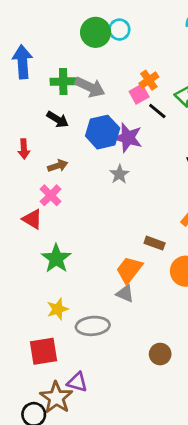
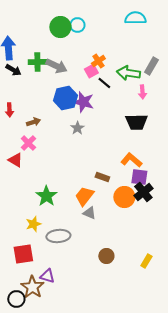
black arrow: (58, 119) -> (13, 70), moved
green star: (56, 259) -> (46, 196), moved
gray triangle: (125, 294) -> (89, 213), moved

